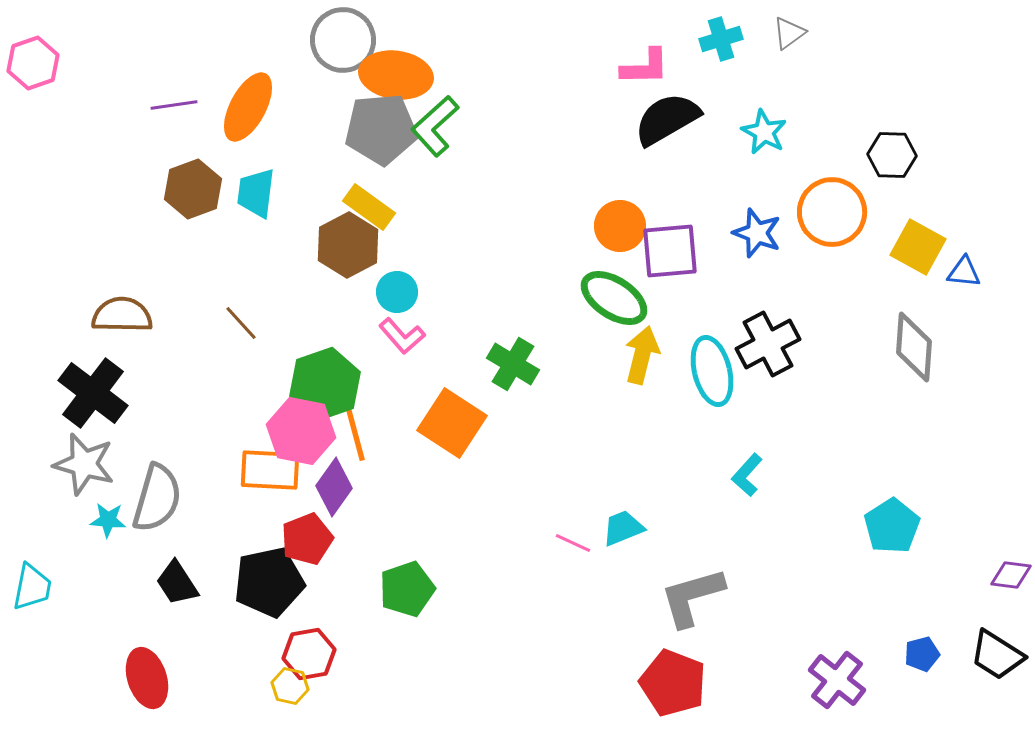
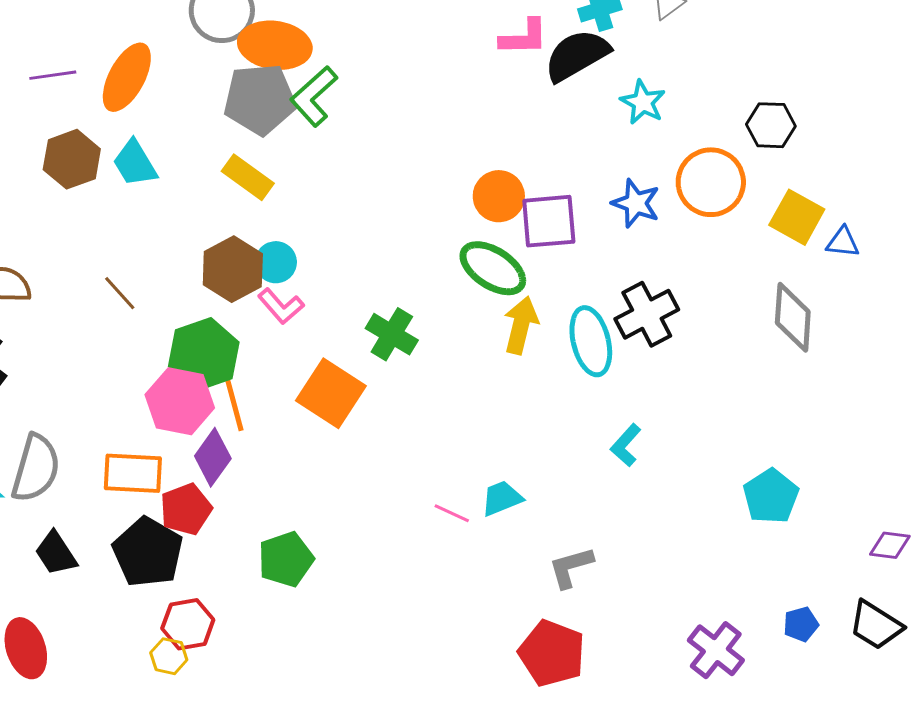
black semicircle: (667, 119) -> (577, 55), moved
cyan trapezoid: (256, 193) -> (135, 163), turned -38
brown hexagon: (348, 245) -> (233, 269), moved
orange rectangle: (270, 470) -> (133, 473), moved
black pentagon: (269, 582) -> (148, 552), turned -30
gray L-shape: (692, 597) -> (571, 567), size x0.7

